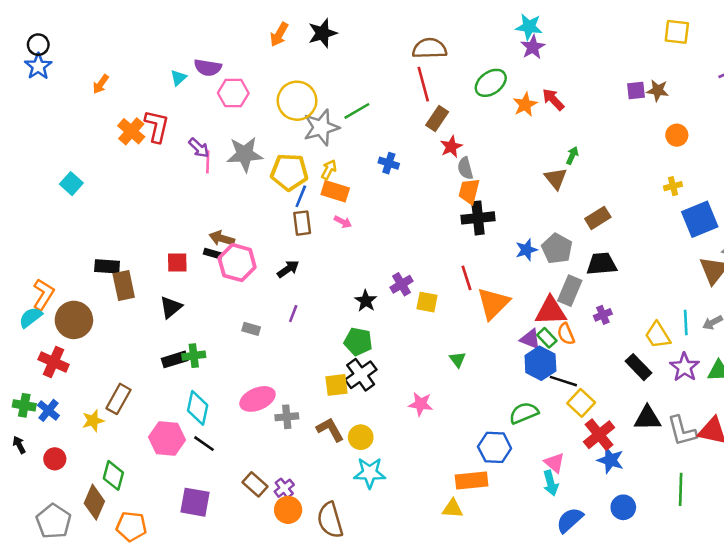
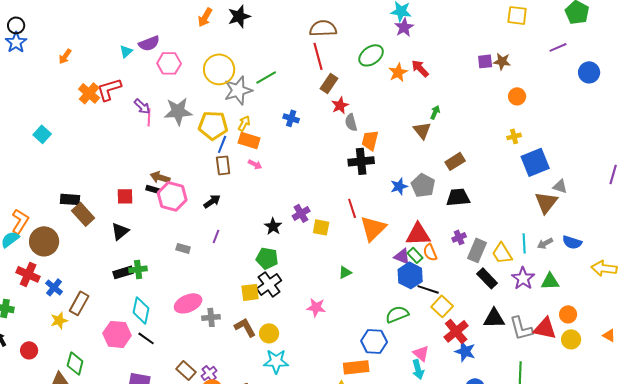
purple semicircle: (208, 68) -> (149, 43), turned -30
red L-shape: (157, 126) -> (109, 89), turned -120
orange trapezoid: (469, 191) -> (370, 140), moved
brown rectangle: (124, 286) -> (83, 214), turned -30
gray rectangle: (570, 291) -> (477, 250), moved
green triangle: (458, 359) -> (345, 272), turned 40
blue cross: (48, 410) -> (54, 287), moved

